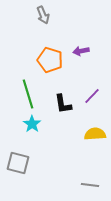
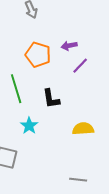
purple line: (92, 96) -> (80, 66), moved
cyan star: (32, 124) -> (29, 126), moved

